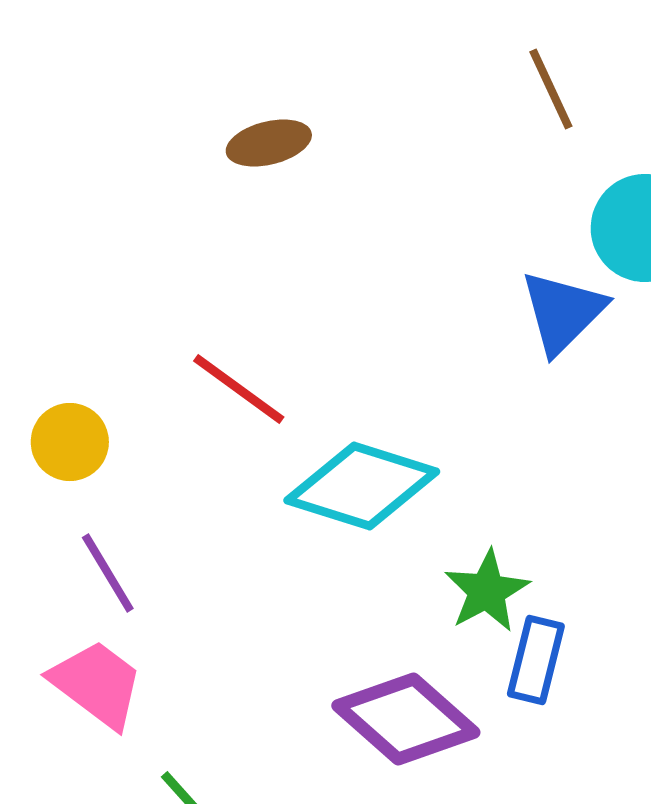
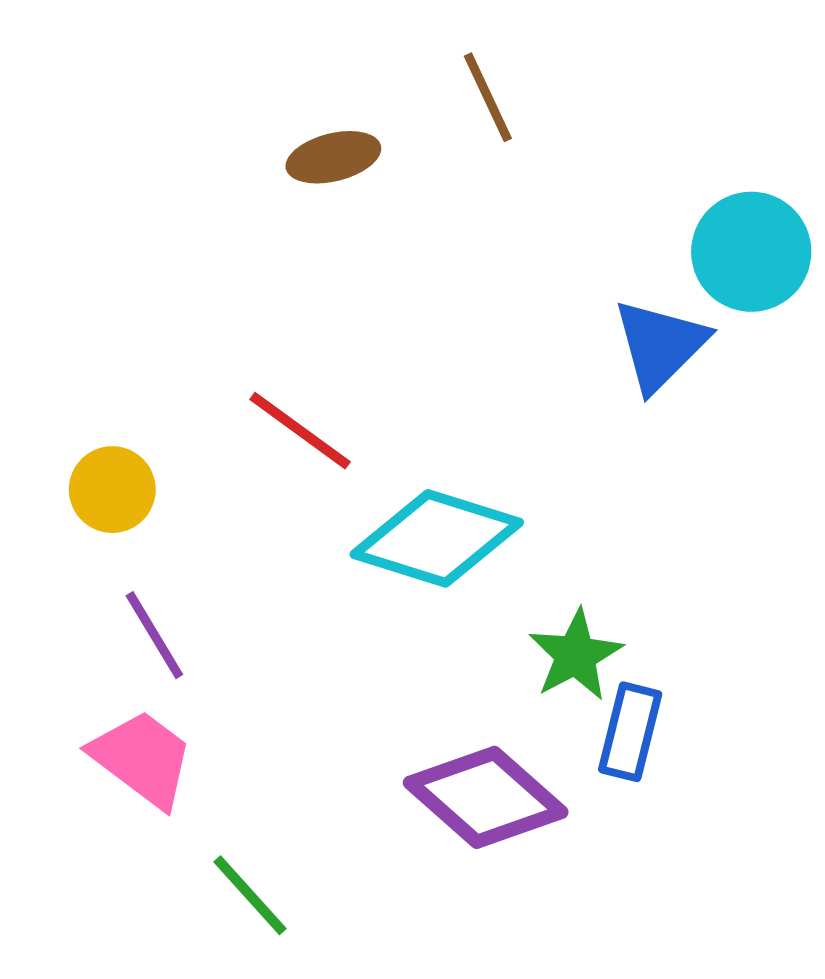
brown line: (551, 89) -> (488, 97), moved

